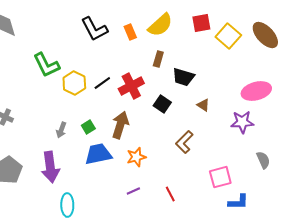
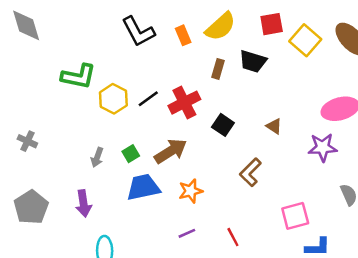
green L-shape: (46, 65) -> (78, 76), turned -52
black trapezoid: (183, 77) -> (253, 61), moved
brown arrow: (120, 125) -> (171, 151), turned 40
purple arrow: (50, 167) -> (83, 203), size x0.7

